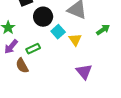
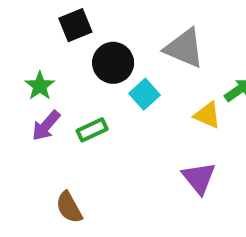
yellow triangle: (75, 40) -> (207, 115), moved, turned -32
brown semicircle: (22, 66) -> (69, 207), moved

